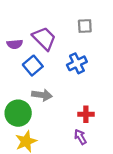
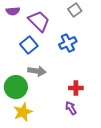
gray square: (85, 26) -> (75, 10), turned -32
purple semicircle: (15, 44) -> (13, 11), moved

